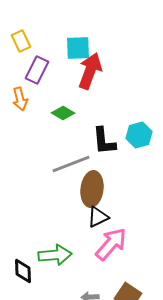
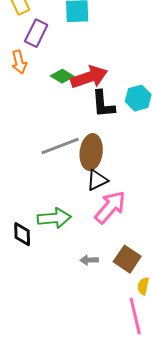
red arrow: (90, 71) -> (89, 77), moved, turned 51
gray line: (71, 164) -> (60, 146), moved

